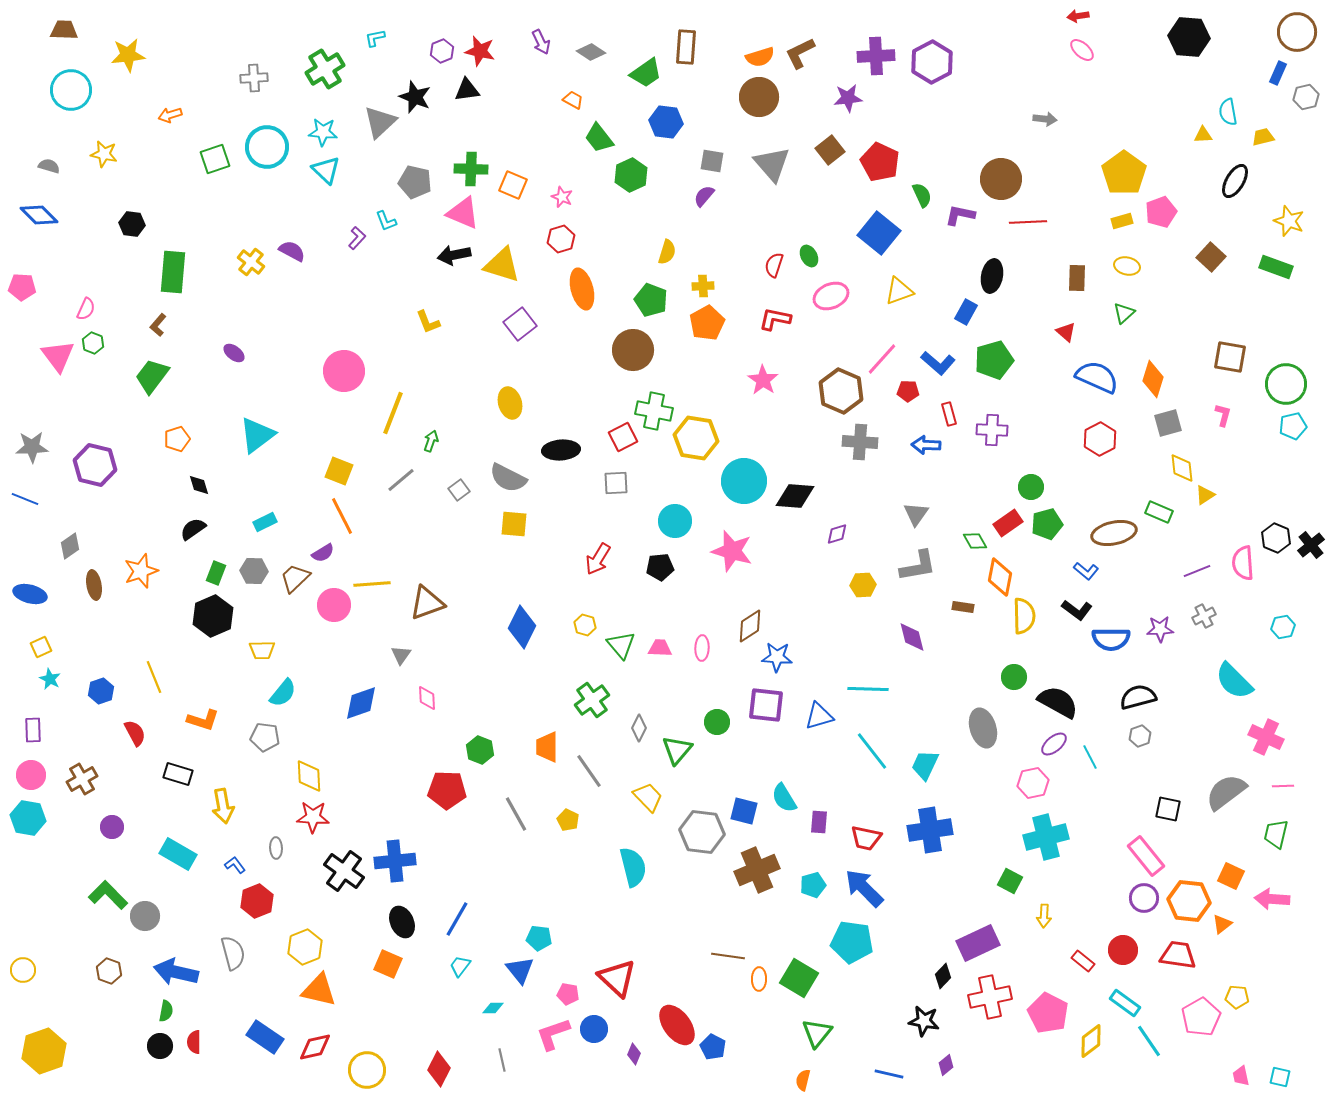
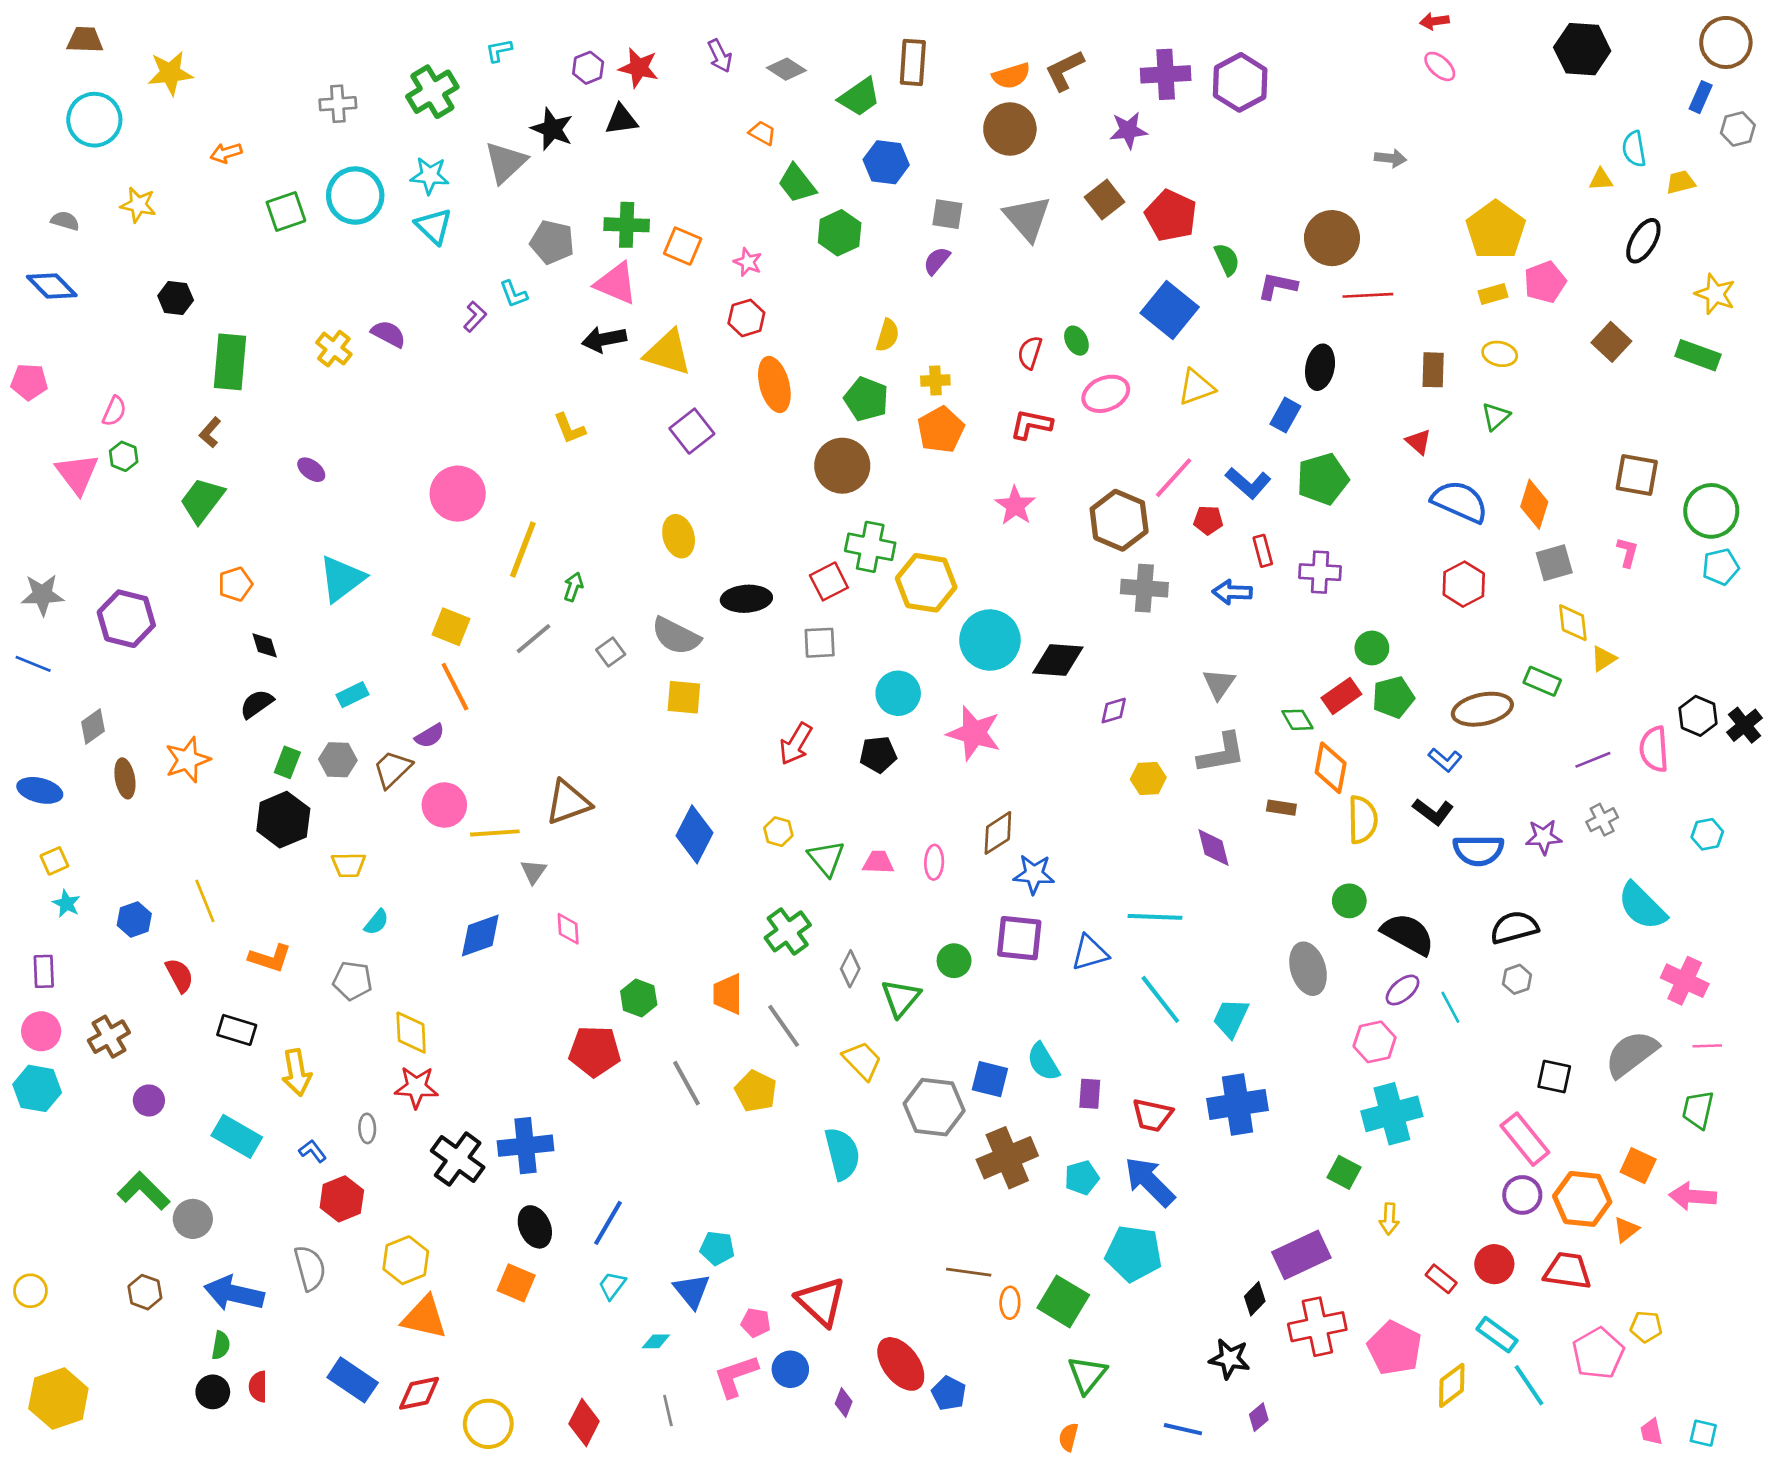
yellow line: (372, 584) -> (495, 833), moved
cyan semicircle: (283, 693) -> (376, 922), size x0.7
yellow pentagon: (568, 820) -> (756, 1091), size x1.4

